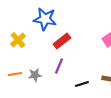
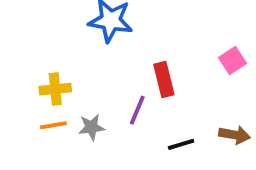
yellow cross: (18, 40) -> (55, 89), moved, turned 35
red rectangle: (62, 41) -> (164, 80), moved, turned -66

